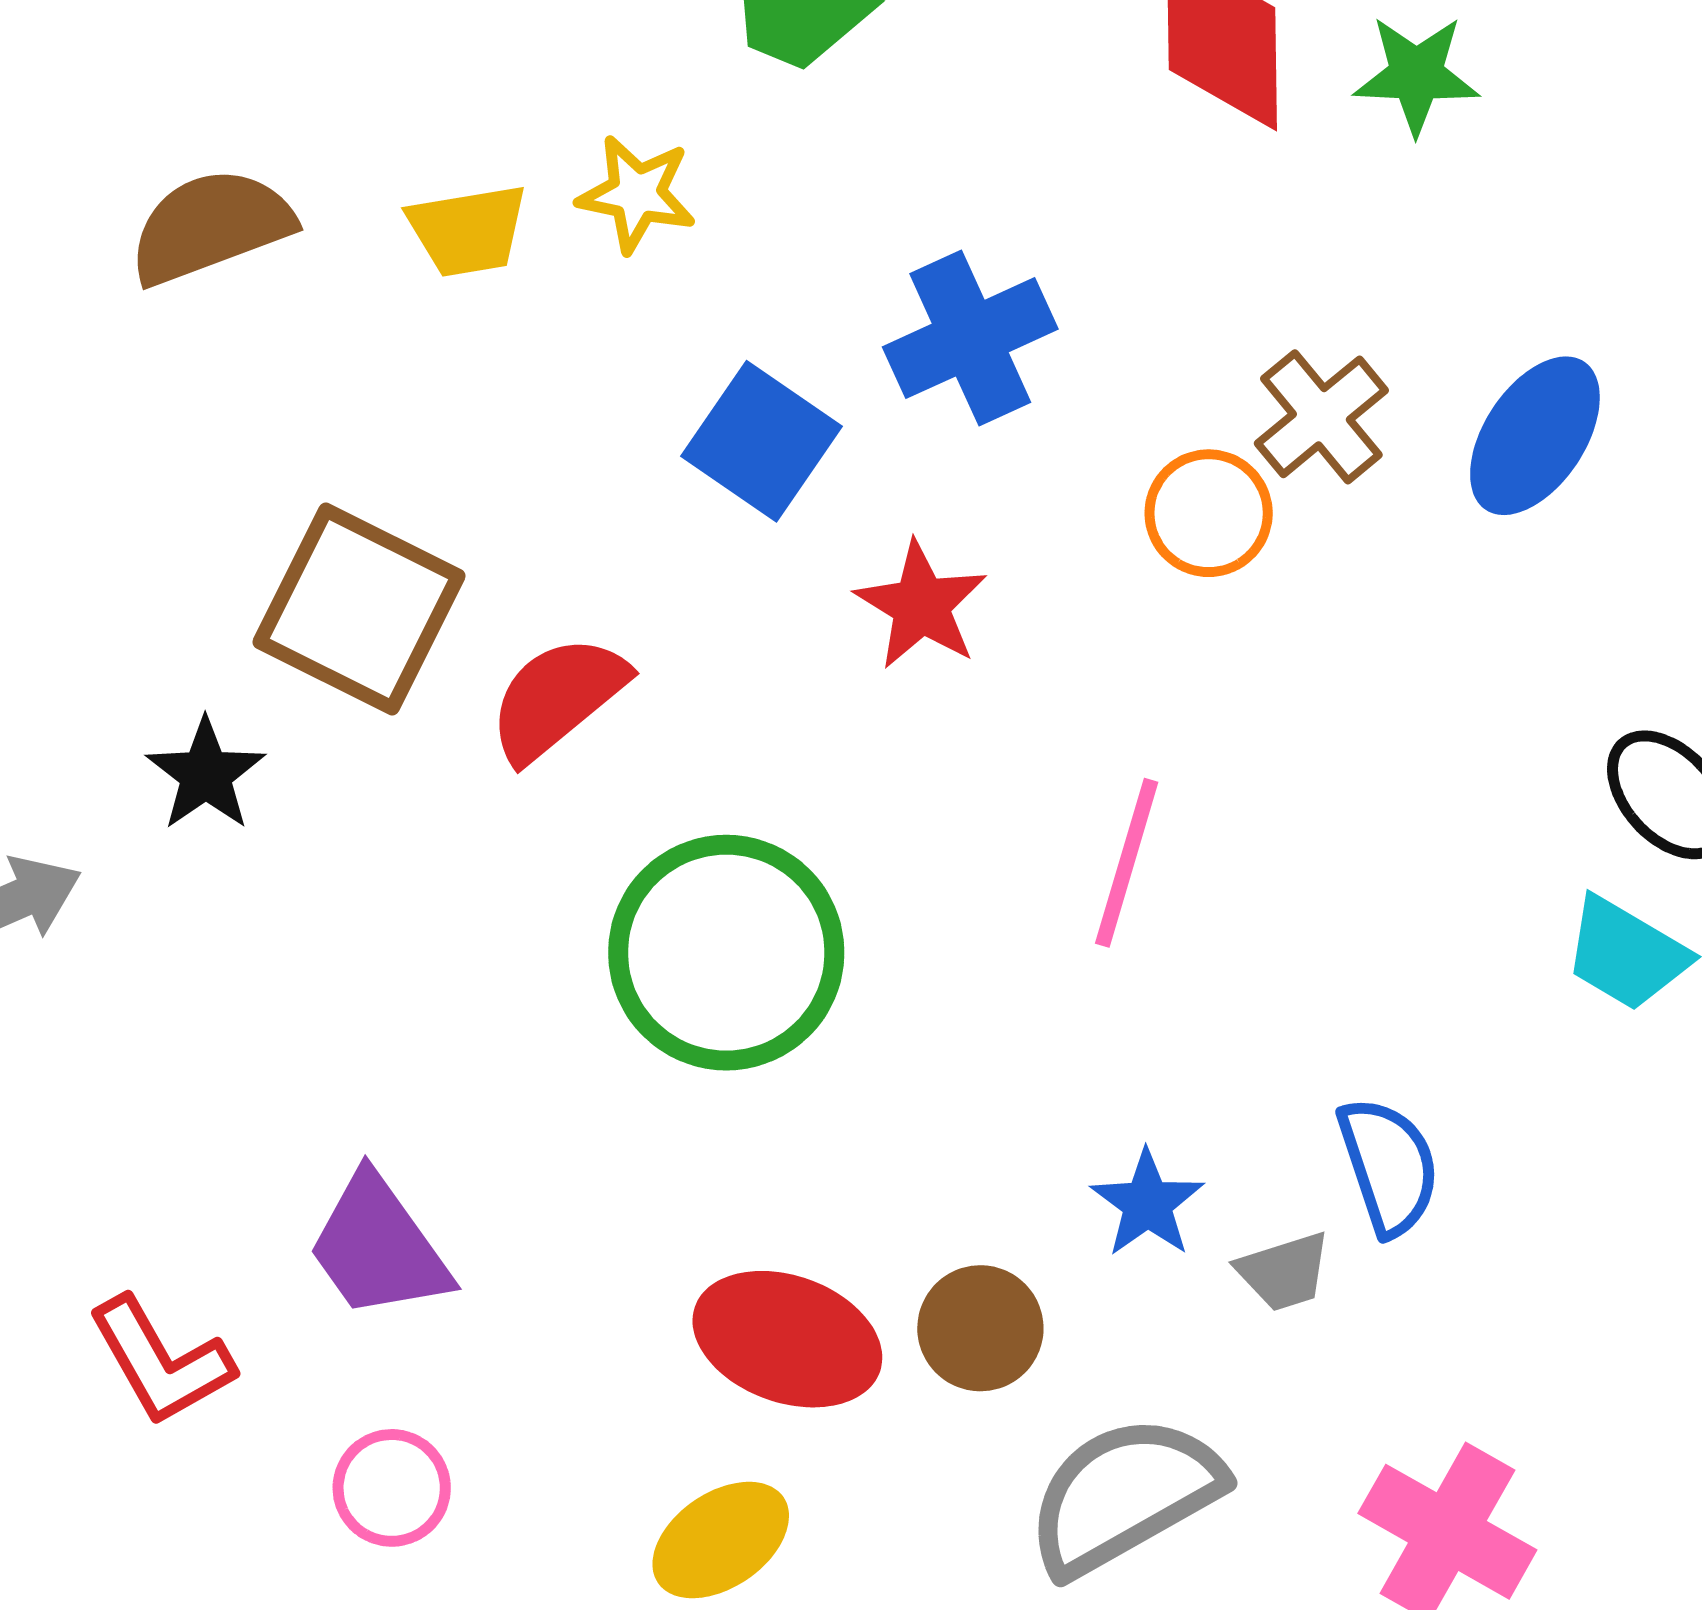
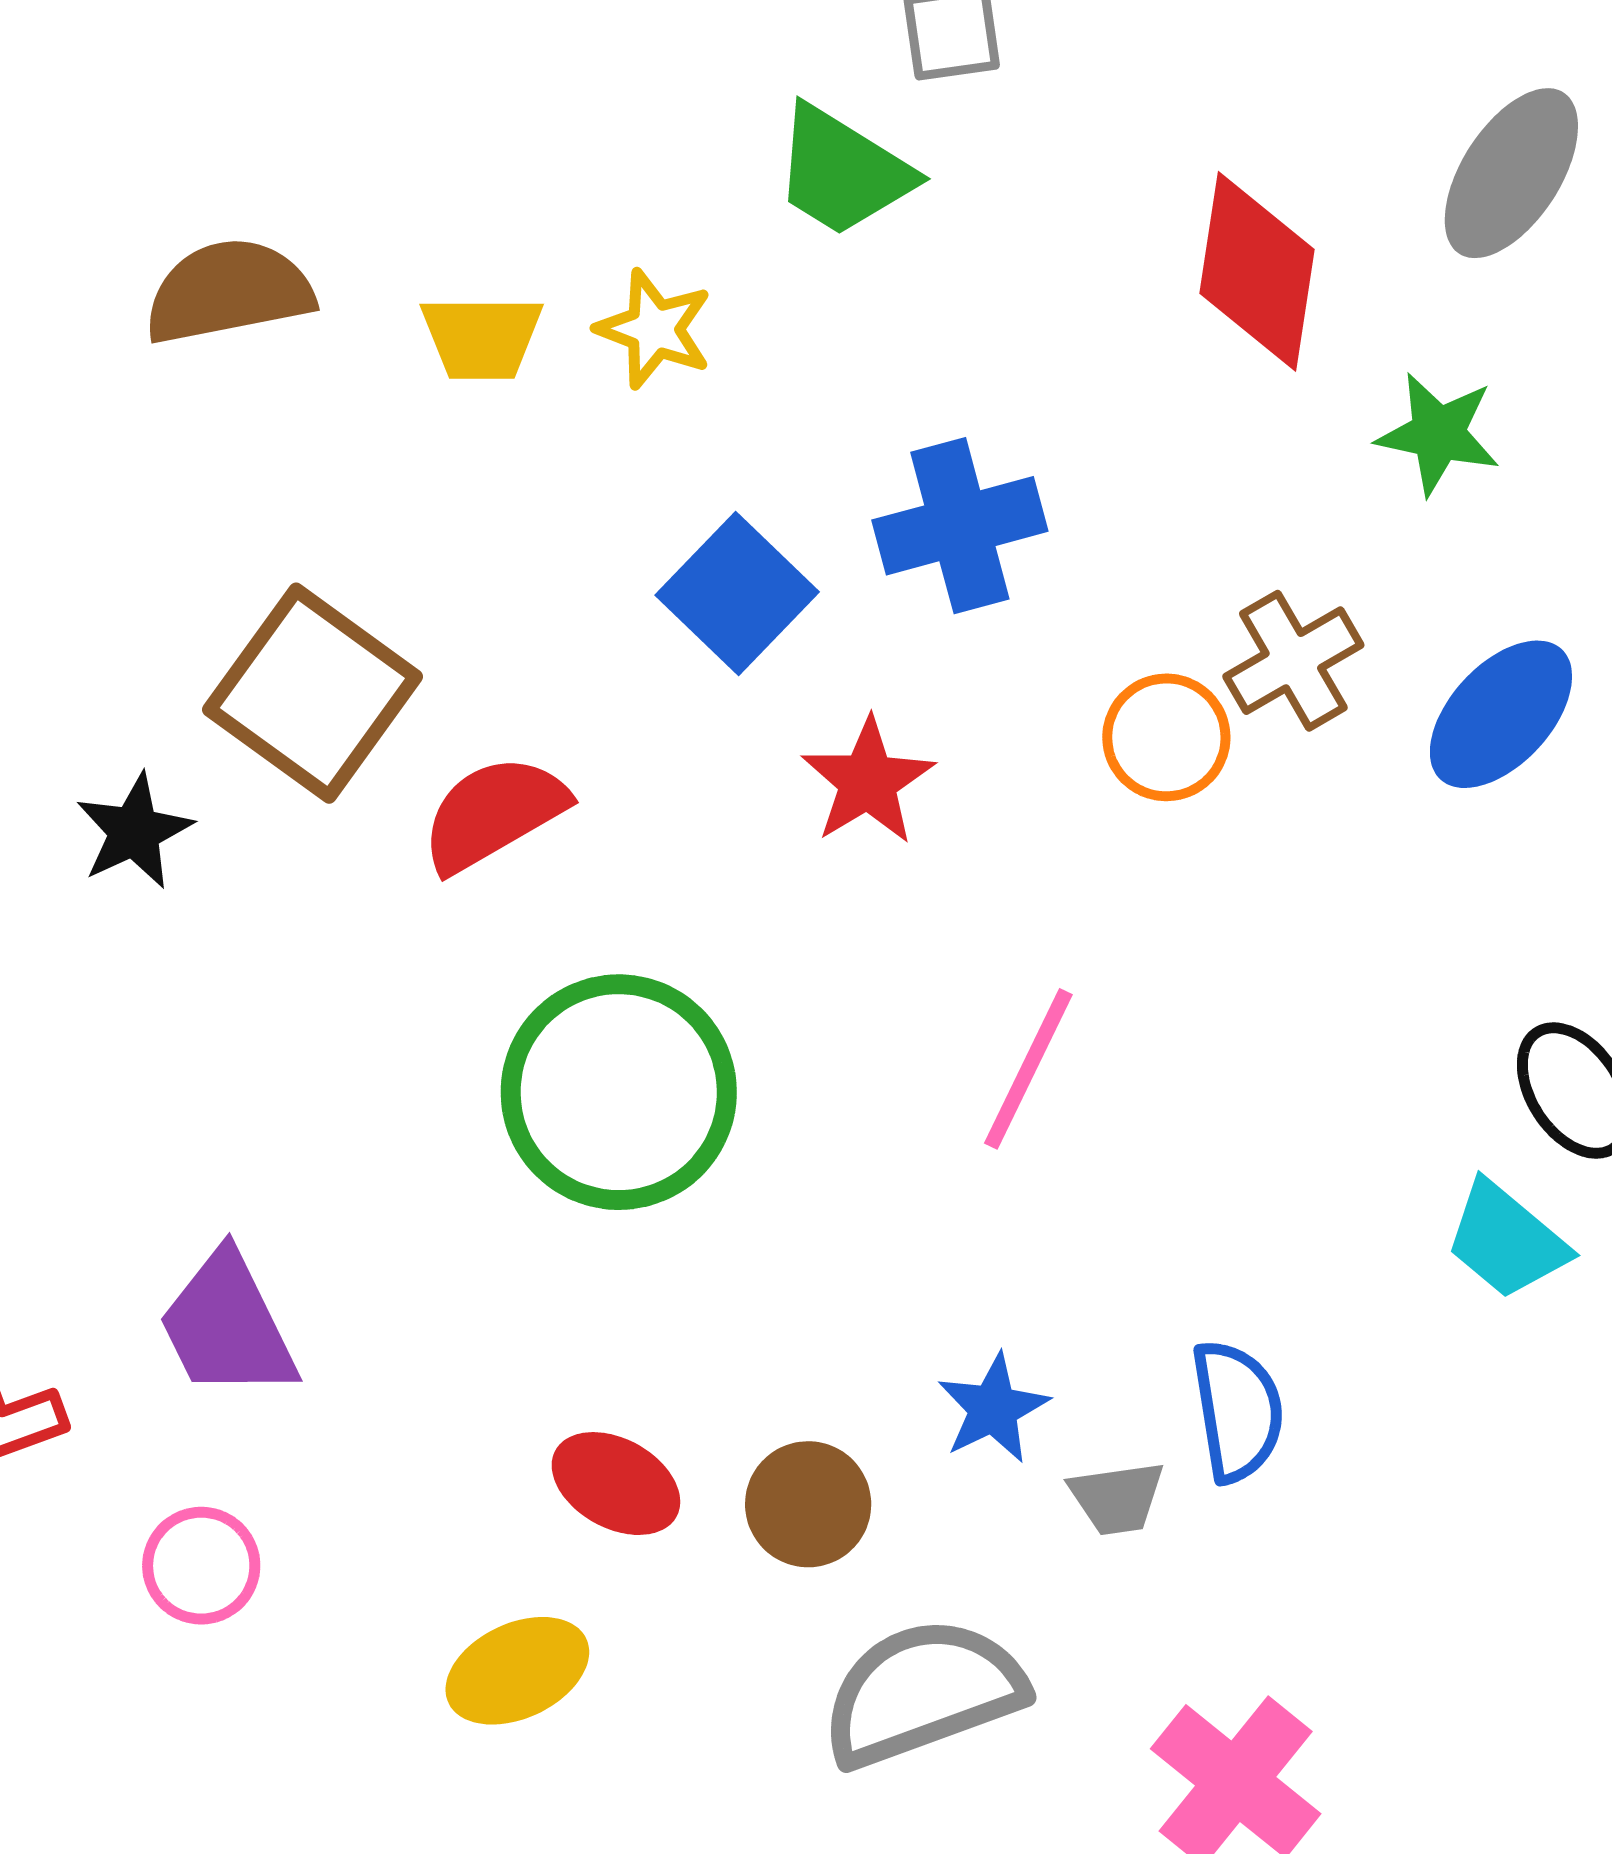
green star: (1416, 75) -> (1438, 434), moved
red ellipse: (787, 1339) -> (616, 1484), size x0.7

